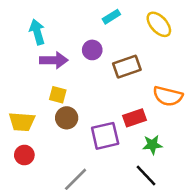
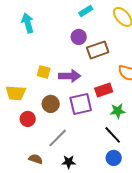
purple circle: (92, 50) -> (79, 37), moved
purple arrow: (54, 60) -> (70, 76), moved
brown circle: (67, 118) -> (51, 104), moved
red circle: (24, 155) -> (28, 119), moved

